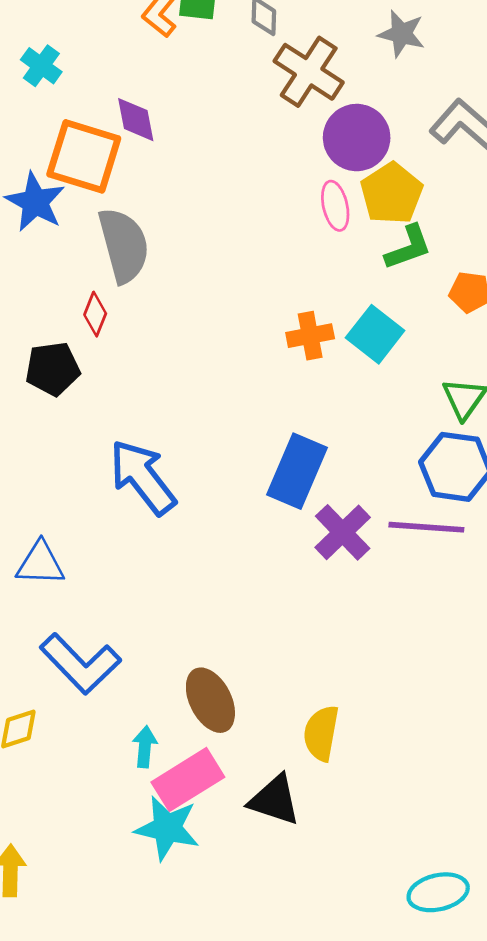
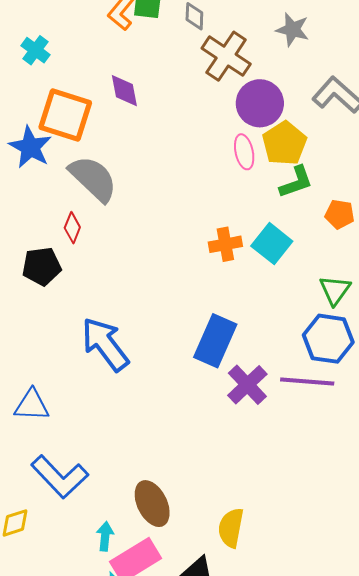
purple diamond: (136, 120) -> (124, 91), moved
gray semicircle: (124, 245) -> (93, 179), turned -32

